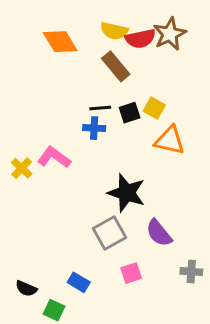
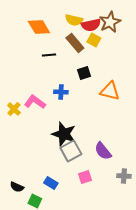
black line: (100, 108) -> (49, 55), moved
yellow square: (154, 108) -> (94, 40), moved
blue cross: (94, 128) -> (61, 92), moved
black star: (127, 193) -> (64, 134), moved

